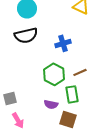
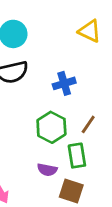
brown line: (80, 72) -> (88, 124), turned -32

